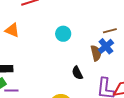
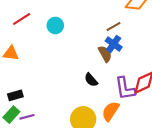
cyan circle: (63, 34) -> (55, 25), moved

